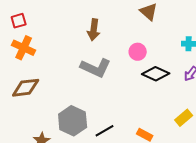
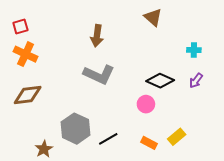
pink circle: (138, 52) -> (146, 104), moved
yellow rectangle: (184, 118) -> (177, 137), moved

